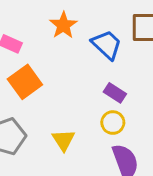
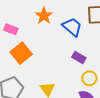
yellow circle: (113, 123) -> (89, 78), moved

